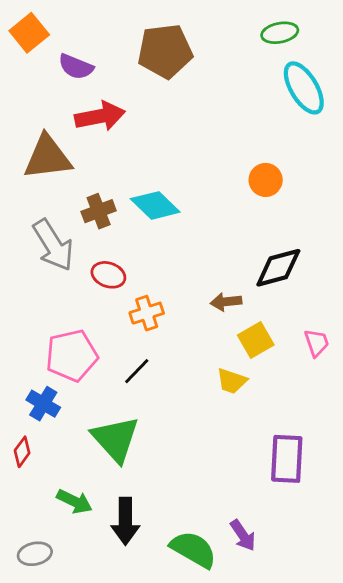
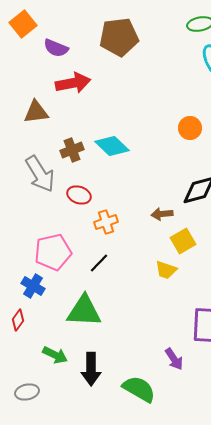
brown triangle: (48, 157) -> (36, 112), size x0.7
green triangle: (116, 439) -> (84, 311), turned -45
purple arrow: (243, 535) -> (174, 359), moved

